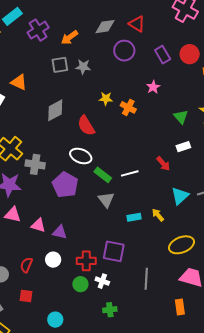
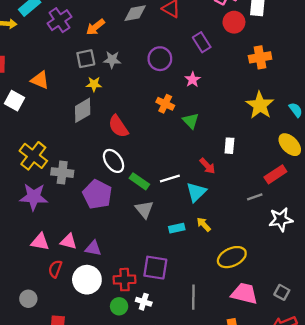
purple circle: (124, 51) -> (160, 59), moved
red circle: (190, 54) -> (234, 22), moved
yellow star: (106, 99) -> (94, 84), moved
green triangle: (181, 117) -> (191, 121), moved
white rectangle: (183, 147) -> (229, 146), turned -64
white ellipse: (81, 156) -> (114, 161), turned 35
cyan triangle: (180, 196) -> (196, 192), moved
pink triangle: (13, 215) -> (40, 242), moved
white circle: (53, 260) -> (87, 280), size x1.6
red semicircle: (26, 265) -> (55, 269), moved

